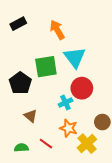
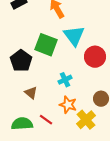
green square: (46, 67) -> (46, 45), turned 30
red circle: (82, 88) -> (95, 57), moved
green semicircle: (21, 148) -> (22, 124), size x1.5

